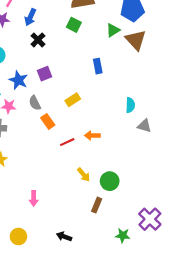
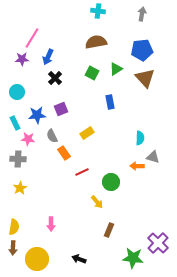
green square: (74, 25) -> (92, 73), moved
green triangle: (113, 30) -> (116, 69), moved
blue star: (18, 80) -> (37, 115), turned -30
orange arrow: (92, 136) -> (137, 166), moved
green circle: (110, 181) -> (111, 182), moved
green star: (123, 235) -> (133, 258), size x1.5
yellow circle: (18, 237) -> (37, 259), size x1.5

